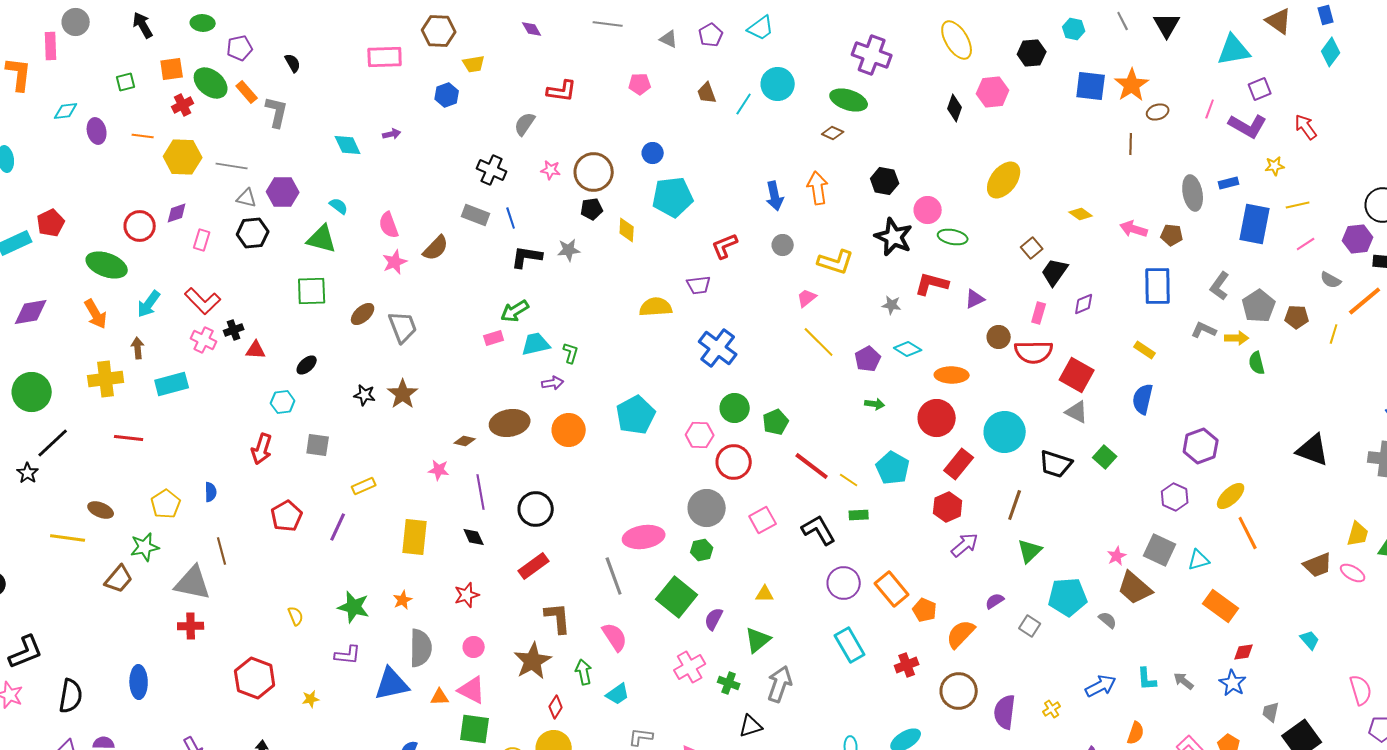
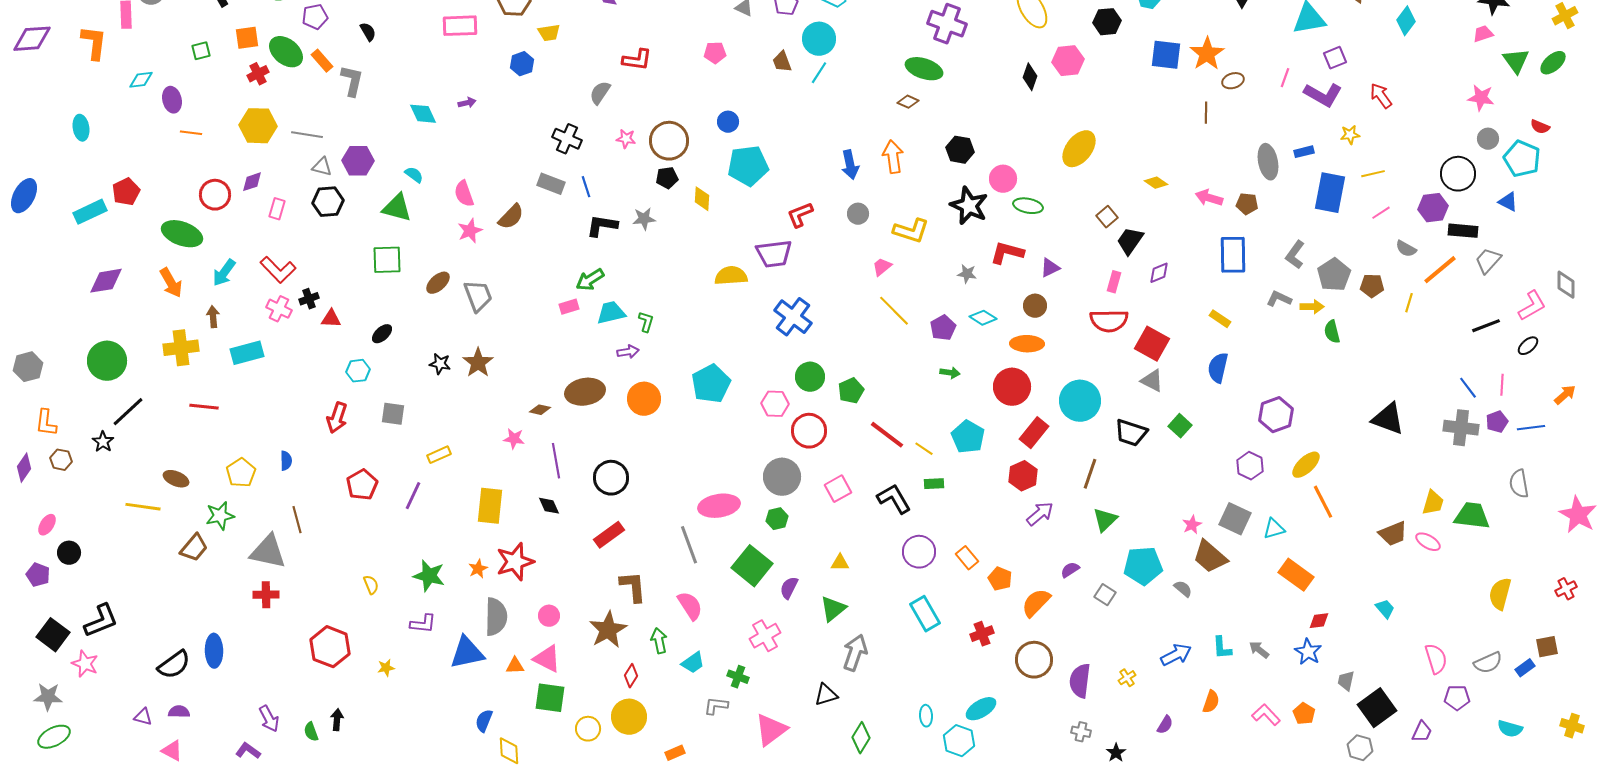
cyan circle: (778, 84) -> (819, 39), moved
orange line: (143, 136) -> (191, 133), moved
purple trapezoid: (699, 285) -> (774, 254), size x1.5
brown circle: (999, 337) -> (1035, 306), moved
orange rectangle: (892, 589) -> (967, 558), size x0.7
red star: (467, 595) -> (515, 562), moved, size x1.5
green cross: (729, 683) -> (738, 677), moved
black semicircle: (71, 696) -> (174, 665), moved, turned 44

